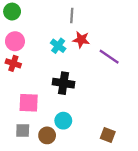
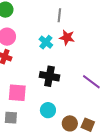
purple line: (109, 57) -> (91, 82), moved
brown circle: (47, 135) -> (70, 123), moved

